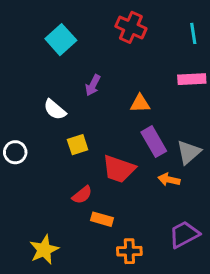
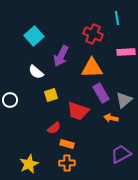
red cross: (131, 27) -> (93, 34), moved
cyan line: (193, 33) -> (117, 18), moved
cyan square: (61, 40) -> (34, 36), moved
purple arrow: (93, 85) -> (61, 56), size x1.5
orange triangle: (140, 104) -> (92, 68), size x1.6
orange cross: (129, 251) -> (67, 163), moved

